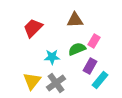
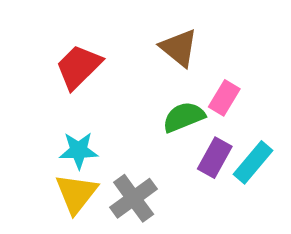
brown triangle: (75, 20) -> (179, 48), turned 42
cyan star: (52, 57) -> (79, 150), moved
cyan rectangle: (100, 80) -> (253, 162), moved

